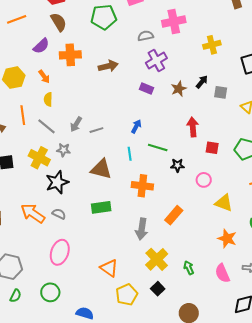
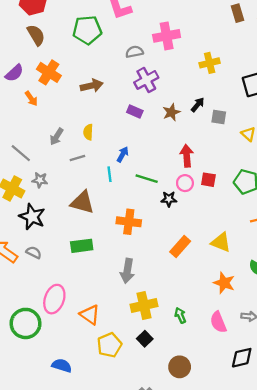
purple semicircle: (41, 46) -> (14, 73), moved
orange cross: (70, 55) -> (49, 72), turned 35
orange arrow: (44, 77) -> (31, 98), moved
yellow semicircle: (48, 99) -> (88, 132), moved
gray arrow: (76, 124) -> (57, 137), moved
cyan line: (130, 154) -> (109, 174), moved
pink circle: (204, 180) -> (185, 183), moved
black star: (57, 182) -> (32, 217), turned -30
orange rectangle: (174, 215) -> (180, 247), moved
pink ellipse: (60, 252) -> (54, 299), moved
yellow cross: (157, 259) -> (144, 305), turned 30
green circle: (50, 292) -> (26, 323), moved, size x1.4

